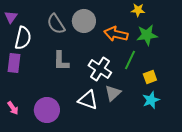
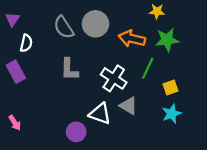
white semicircle: (23, 38) -> (26, 43), size x0.7
purple rectangle: (14, 63) -> (16, 72), turned -36
gray triangle: (113, 93) -> (128, 106), turned -48
purple circle: (47, 110) -> (76, 132), moved, size x0.7

